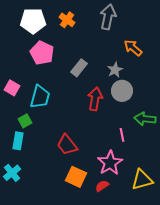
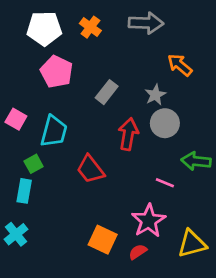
gray arrow: (108, 17) -> (146, 23), turned 80
pink line: (122, 135) -> (165, 183), turned -56
red trapezoid: (67, 145) -> (90, 169), moved

